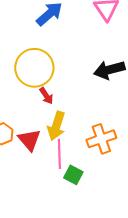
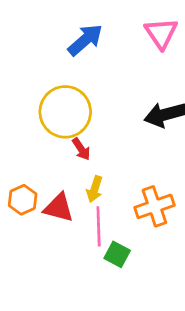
yellow arrow: (56, 126) -> (95, 189), size x0.7
red triangle: (29, 140) -> (59, 208), turned -35

